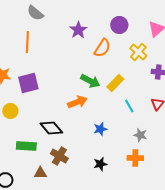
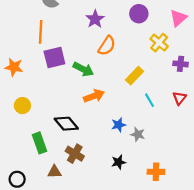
orange semicircle: (102, 48) -> (107, 46), moved
green arrow: (90, 81) -> (83, 69), moved
purple square: (28, 83) -> (54, 57), moved
gray star: (140, 135) -> (138, 134), moved
green rectangle: (26, 146) -> (40, 143), turned 66
orange cross: (135, 158) -> (156, 172), moved

